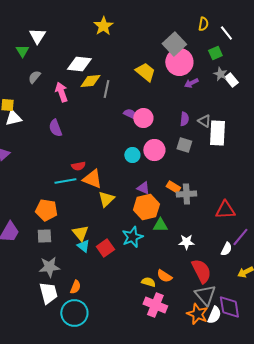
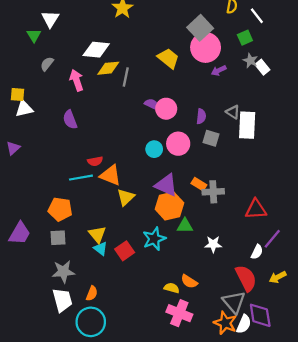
purple semicircle: (184, 119) -> (201, 116), moved
purple triangle: (143, 188) -> (166, 185), size x1.6
red semicircle: (201, 271) -> (246, 278), moved

